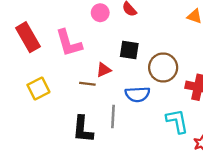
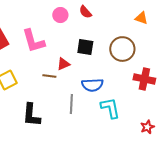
brown circle: (163, 67) -> (122, 49), moved
cyan L-shape: (177, 121) -> (110, 108), moved
black L-shape: (83, 129) -> (31, 115), moved

